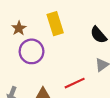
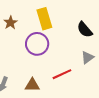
purple circle: (32, 51) -> (37, 44), moved

